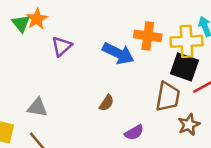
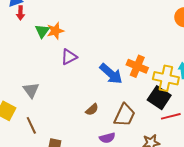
brown trapezoid: (168, 97) -> (125, 115), moved
gray triangle: (37, 107) -> (31, 90), moved, turned 30

